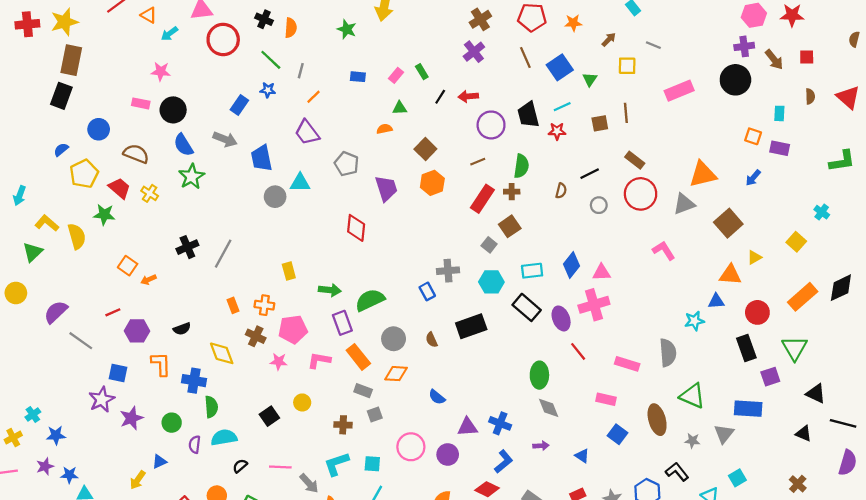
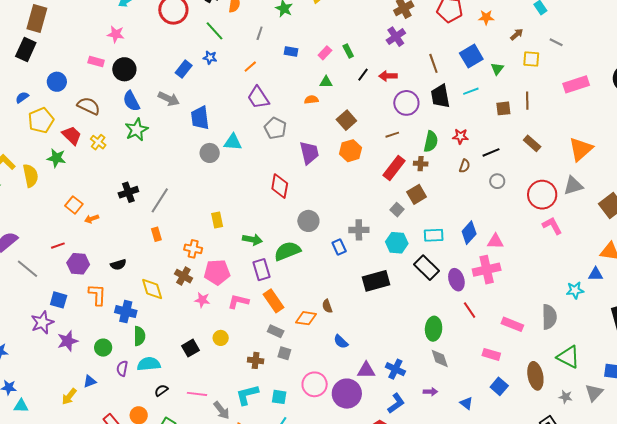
brown line: (525, 57) -> (433, 63), moved
gray line: (301, 71) -> (260, 33), moved
red star: (557, 131) -> (460, 136), moved
purple trapezoid: (307, 132) -> (258, 97), moved
orange triangle: (703, 174) -> (581, 149), moved, turned -32
red circle: (641, 194) -> (542, 195), moved
orange rectangle: (233, 305) -> (156, 234), moved
gray circle: (394, 339) -> (308, 221), moved
brown semicircle: (432, 340) -> (327, 306), moved
gray square: (375, 414) -> (284, 353), turned 32
purple circle: (448, 454) -> (347, 394), size x1.5

